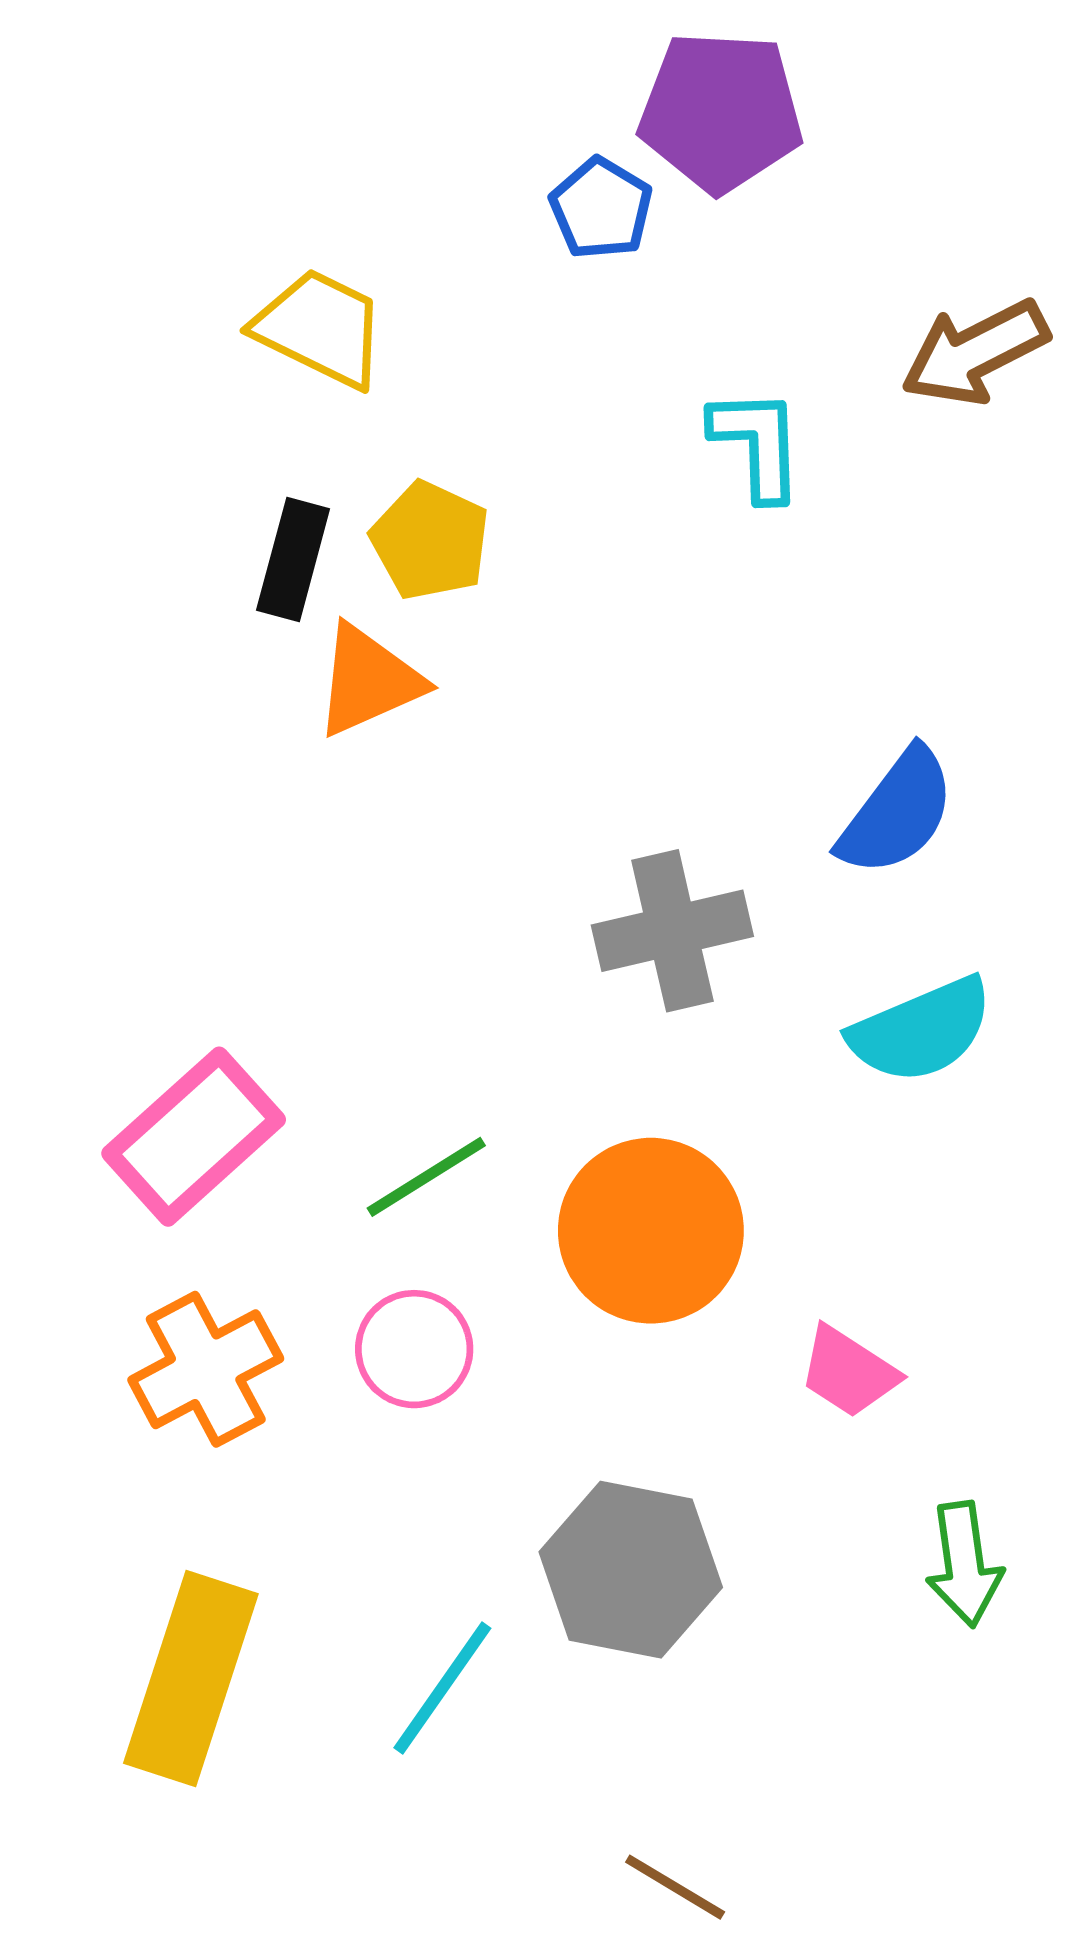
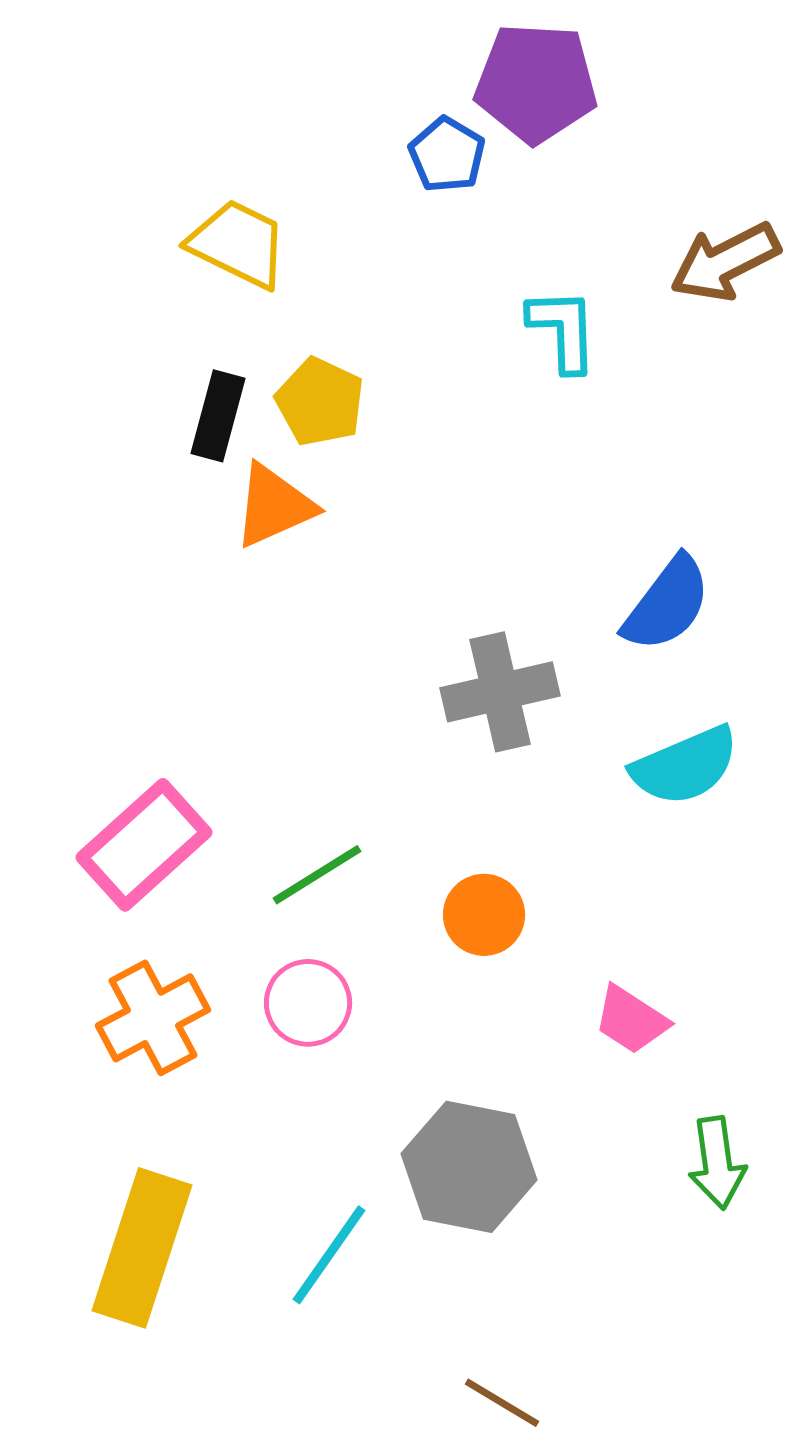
orange circle: (651, 1231) -> (484, 915), size x0.6

